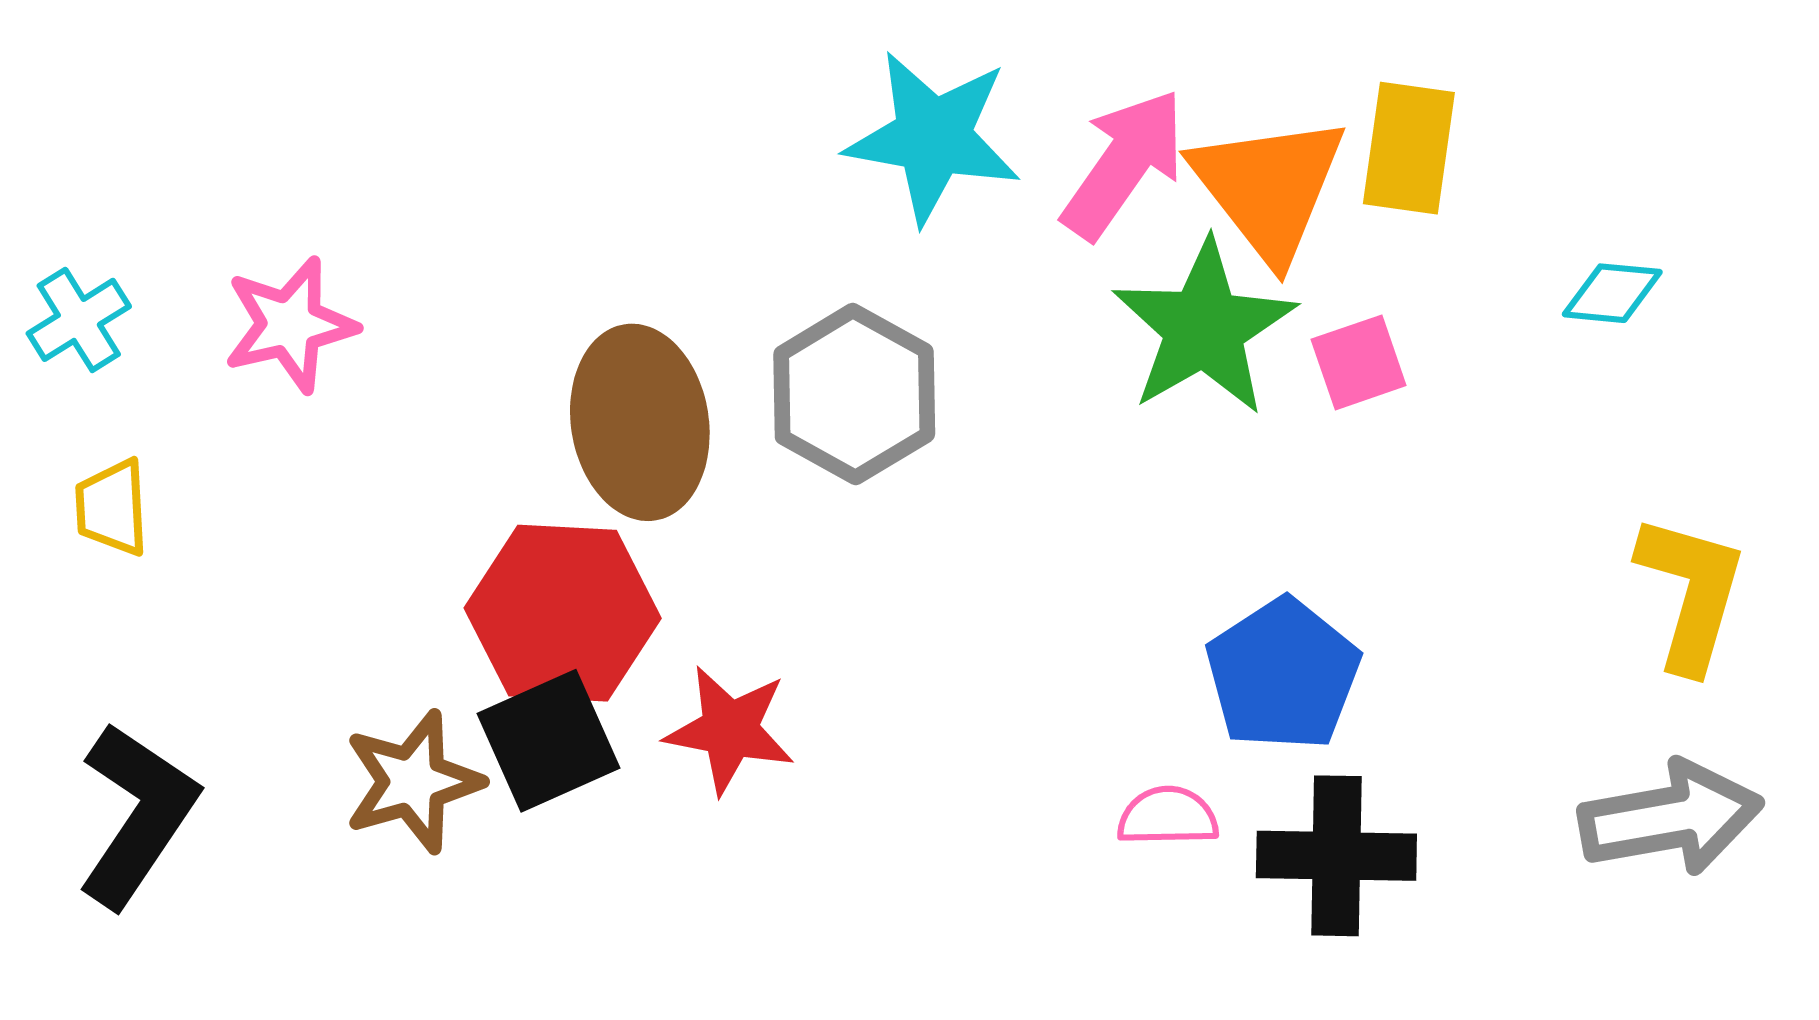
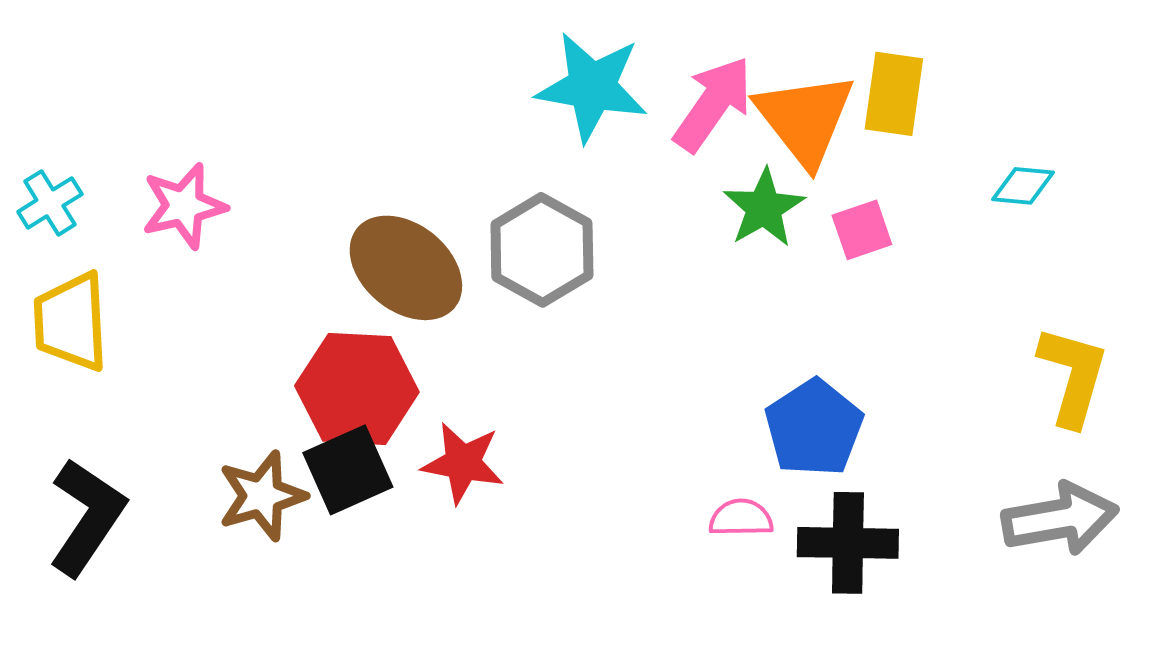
green star: (1204, 328) -> (764, 208), size x0.7
brown ellipse: (640, 422) -> (406, 268), turned -42
yellow trapezoid: (112, 507) -> (71, 322), size x1.6

